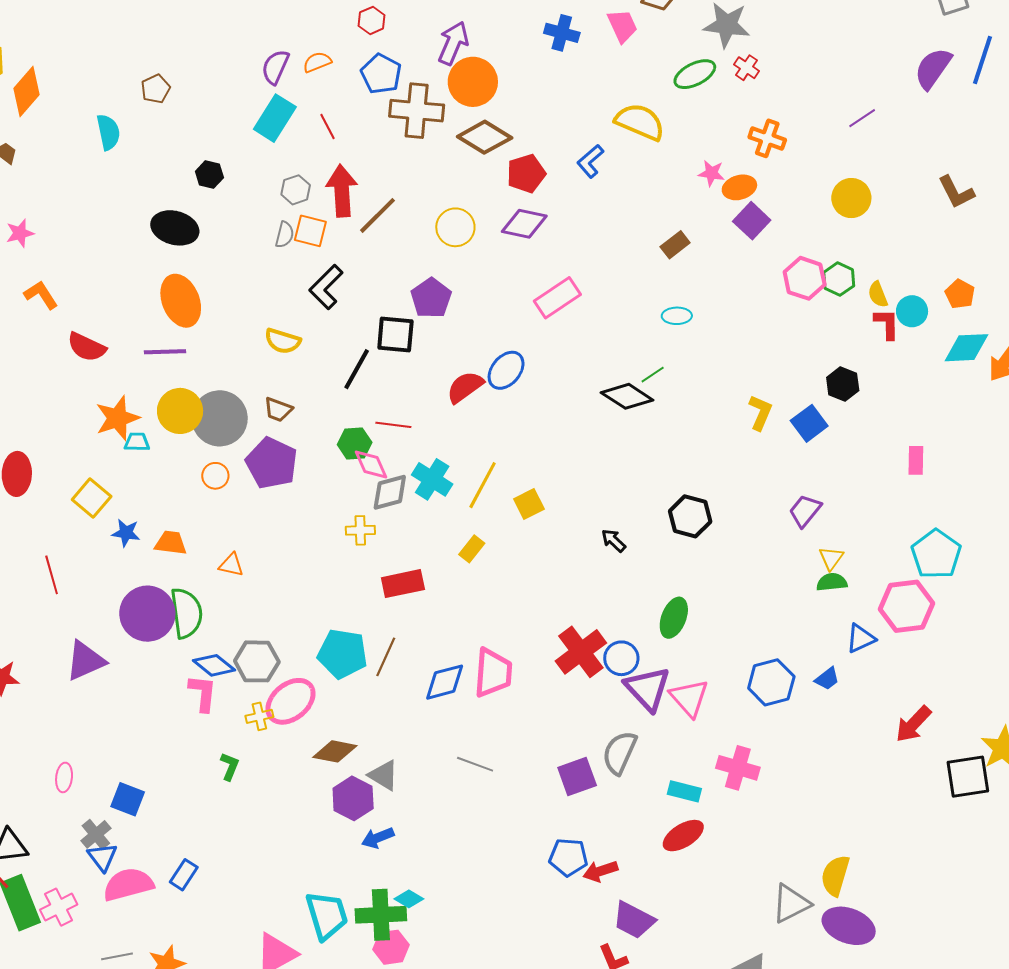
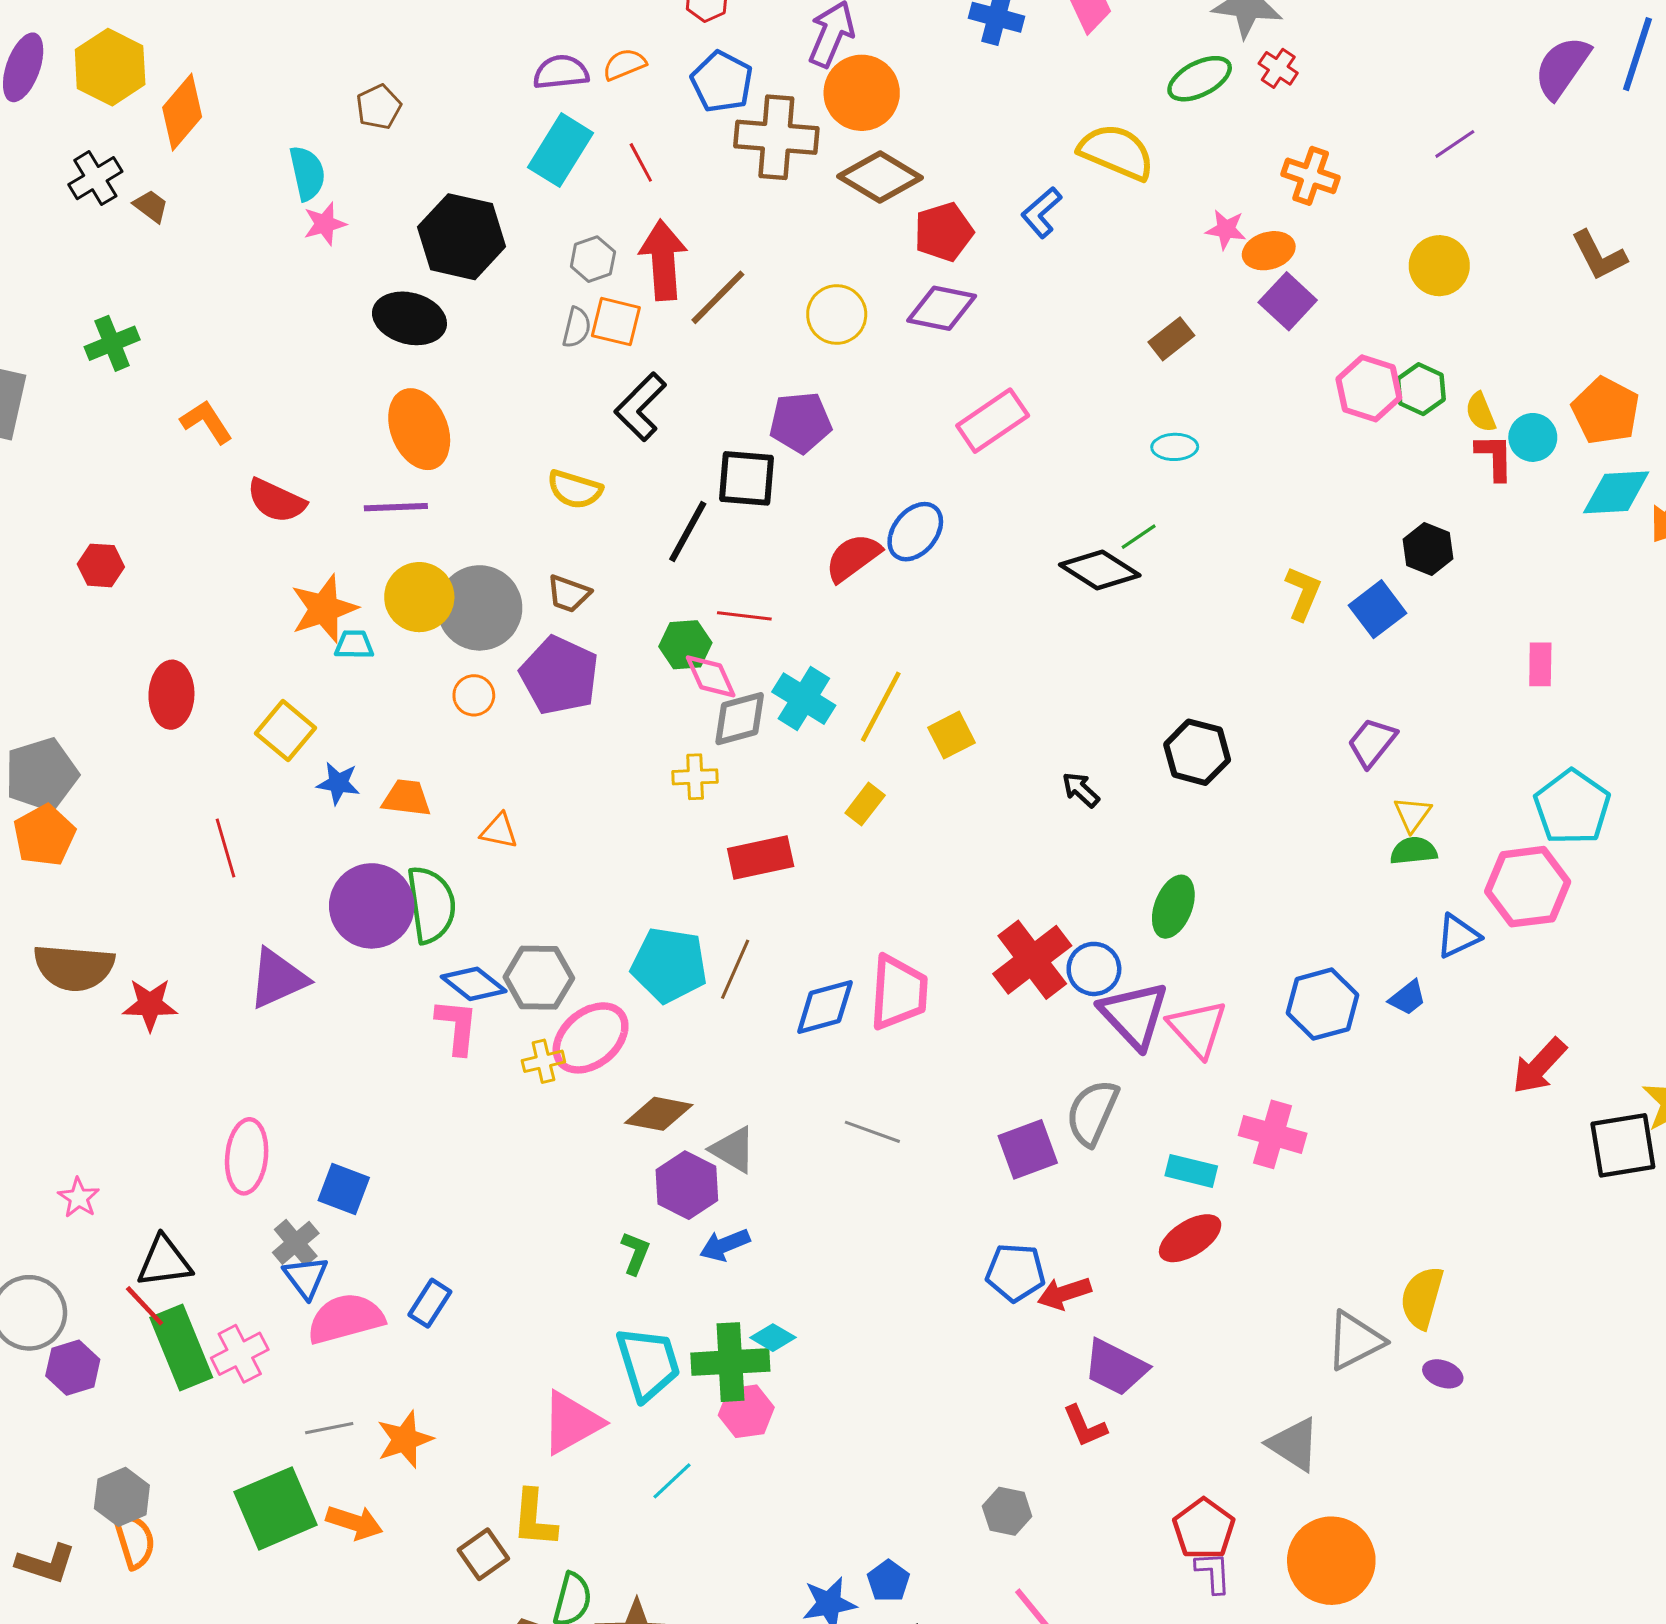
purple semicircle: (275, 67) -> (561, 72), turned 60
black hexagon: (209, 175) -> (462, 237), size x2.0
pink star: (20, 233) -> (325, 224), moved
orange pentagon: (960, 294) -> (1606, 411), size x1.5
purple pentagon: (431, 298) -> (800, 423), turned 30
green L-shape: (230, 766) -> (635, 1253), moved
pink ellipse: (64, 777) -> (247, 1156), size x1.6
purple ellipse: (849, 926) -> (1443, 1374), size x0.5

